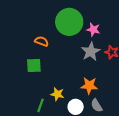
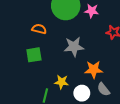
gray star: (91, 52) -> (74, 47), moved, turned 30

